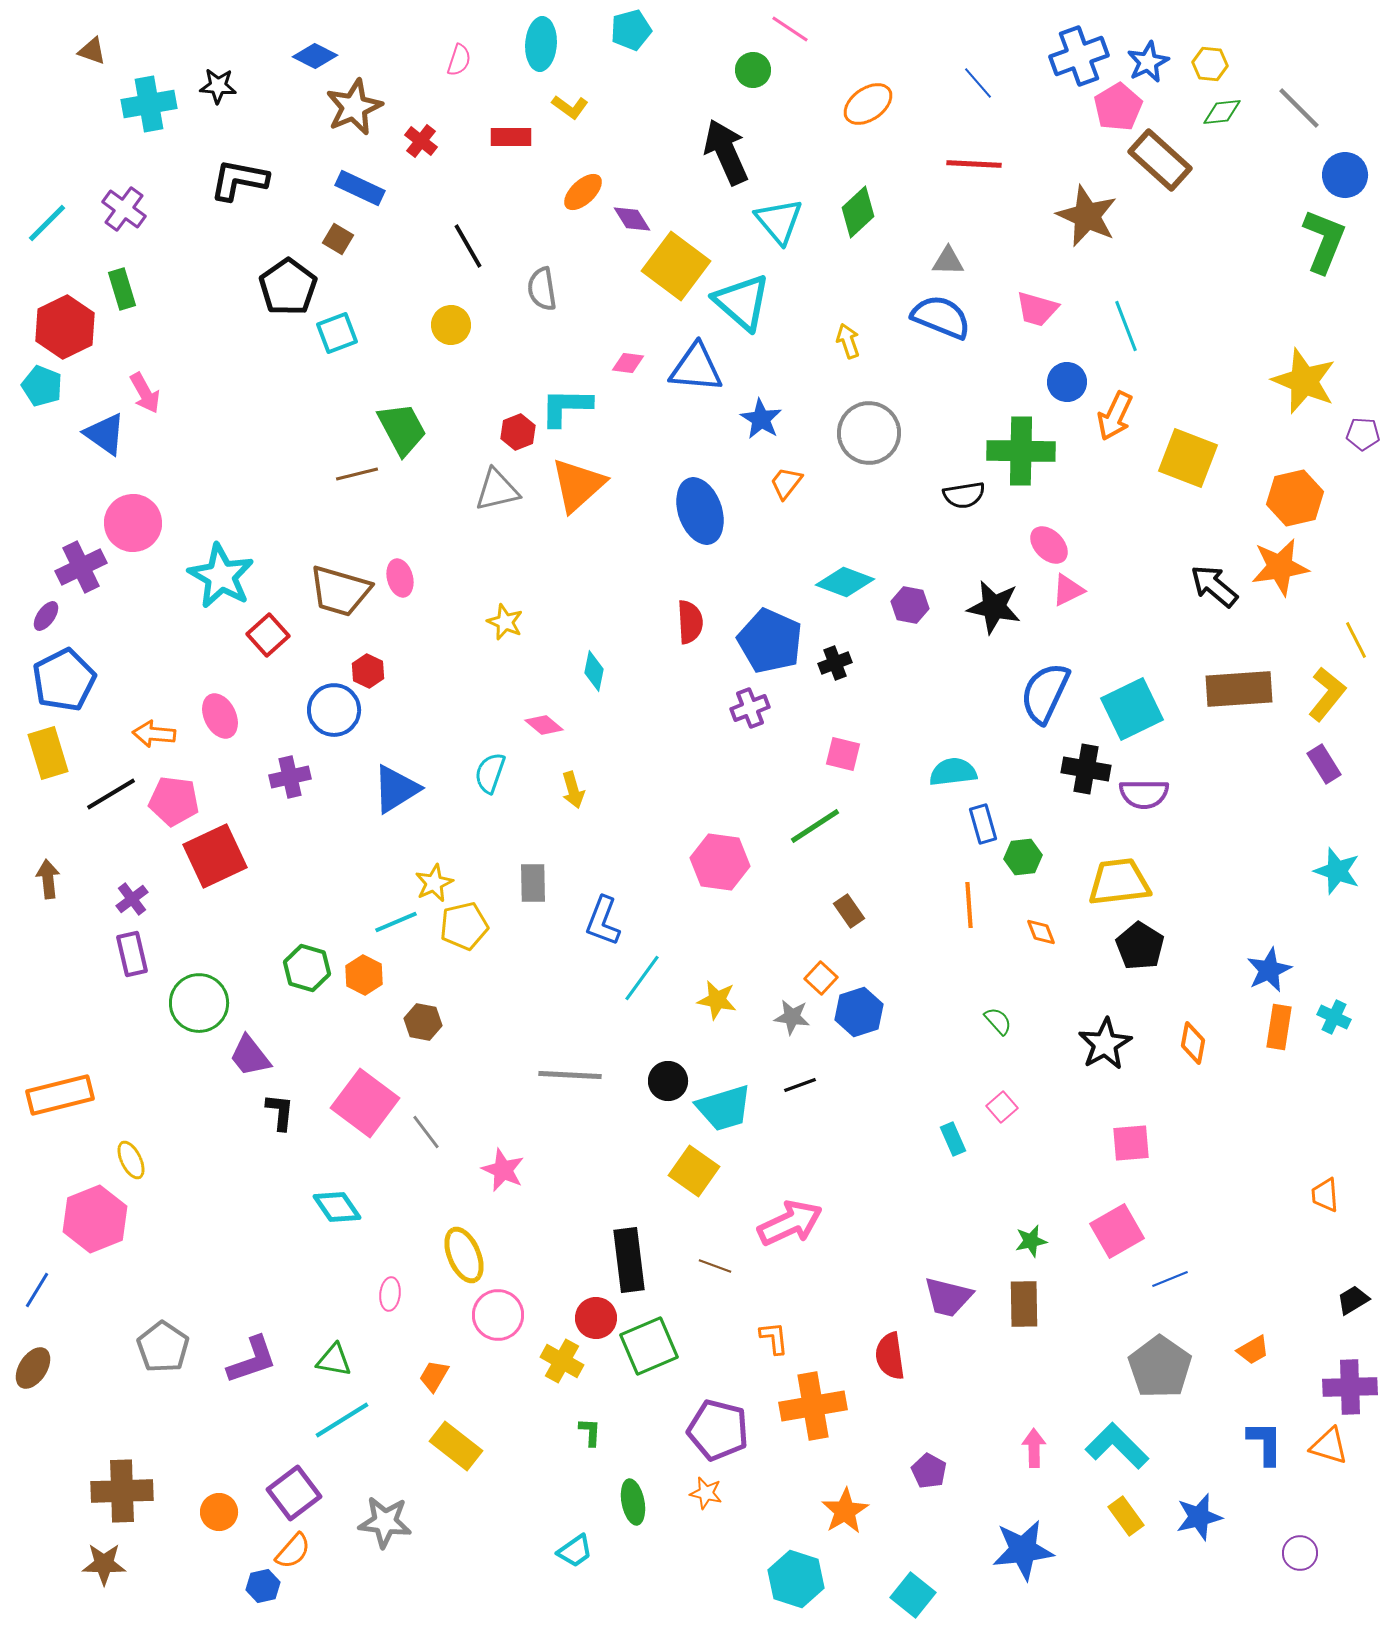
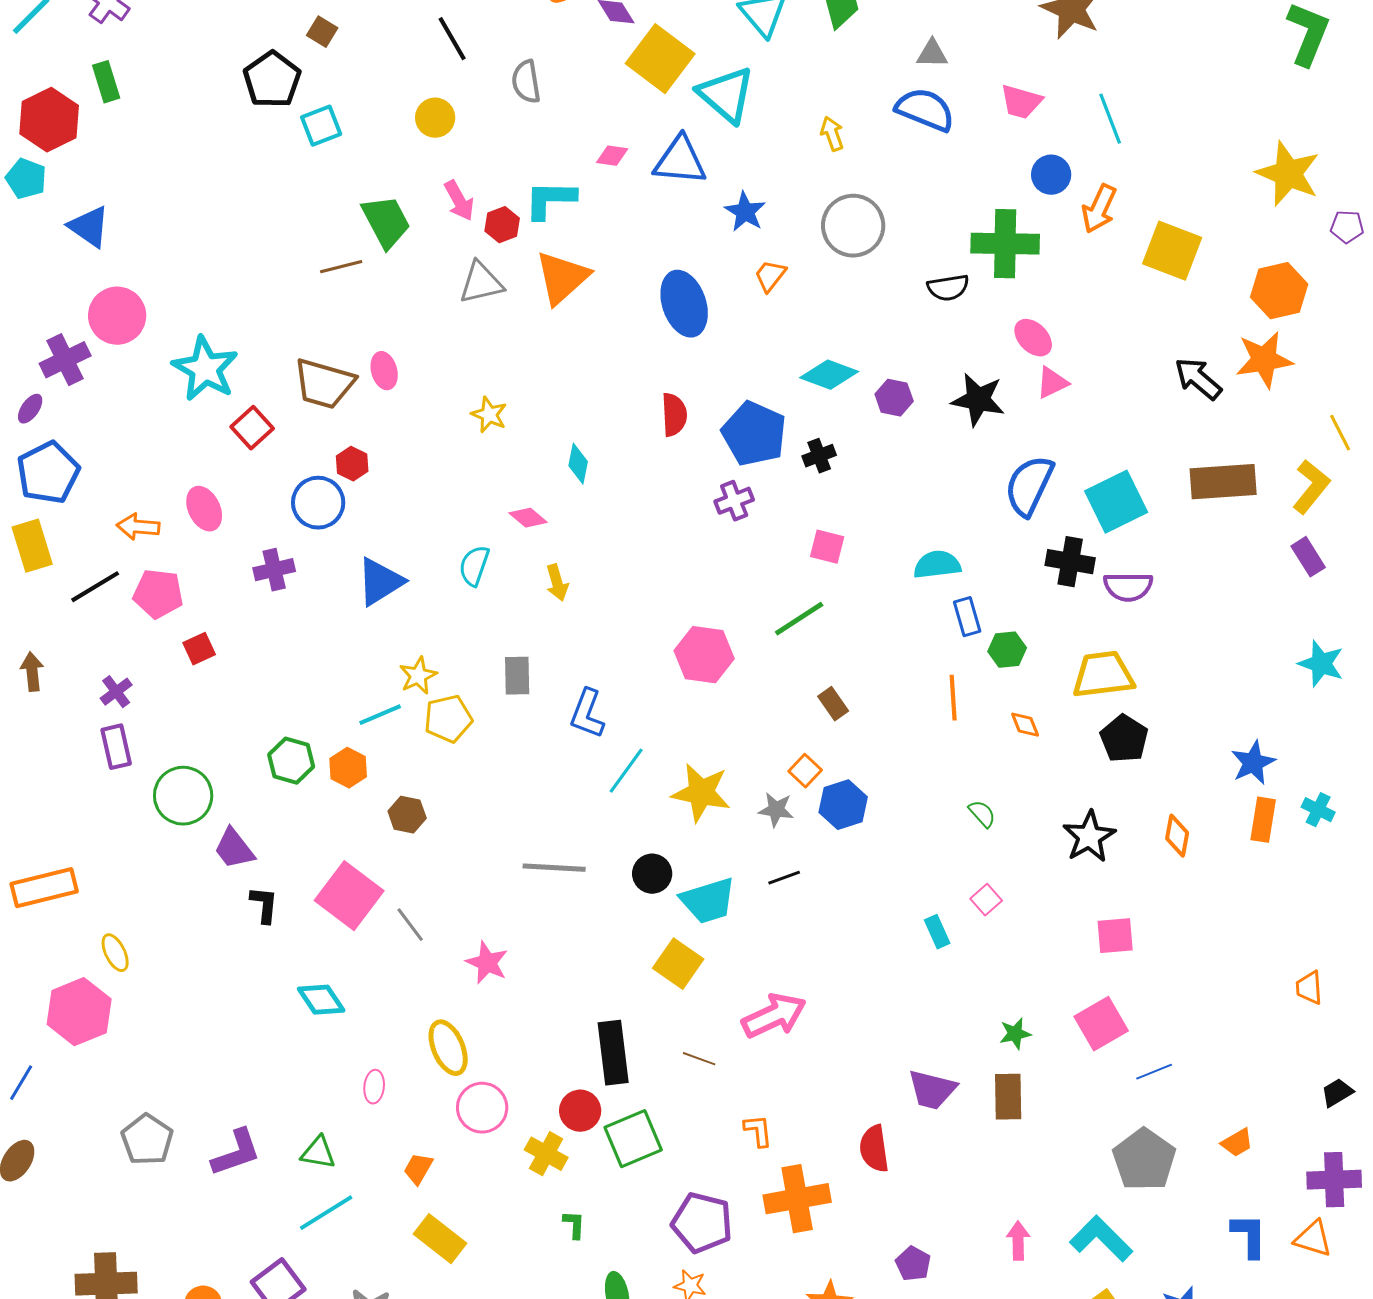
pink arrow: (145, 393) -> (459, 201), moved
red square: (215, 856) -> (199, 649), size x0.5
yellow star: (717, 1000) -> (701, 793), size x1.5

